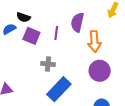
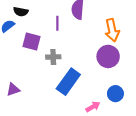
purple square: (31, 36) -> (31, 42), moved
orange arrow: (94, 41) -> (112, 30), moved

